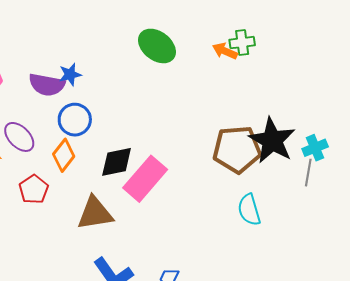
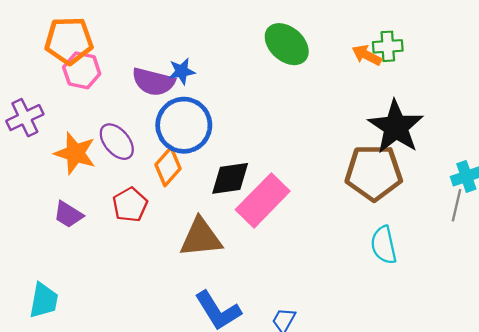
blue circle: (75, 120) -> (184, 125), size x1.4
black star: (272, 140) -> (396, 127), moved

